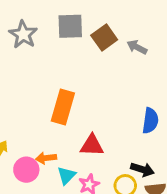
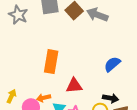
gray arrow: (137, 47) -> (97, 15), size x1.5
blue semicircle: (150, 121) -> (112, 64), turned -132

